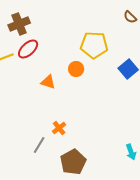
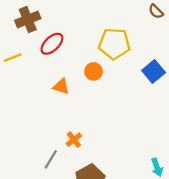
red ellipse: (28, 49) -> (52, 44), moved

